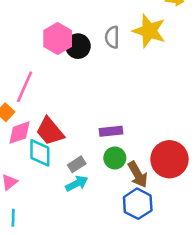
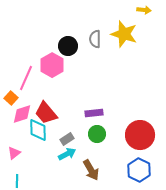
pink hexagon: (58, 38) -> (52, 65), moved
brown arrow: (138, 174) -> (91, 170), moved
blue hexagon: (138, 204) -> (139, 170), moved

